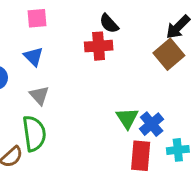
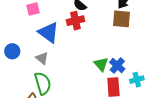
brown square: (169, 54) -> (122, 19), turned -36
blue triangle: (34, 57) -> (49, 32), moved, size x1.6

